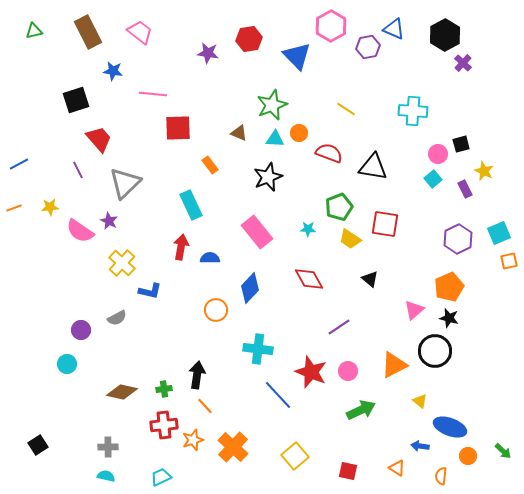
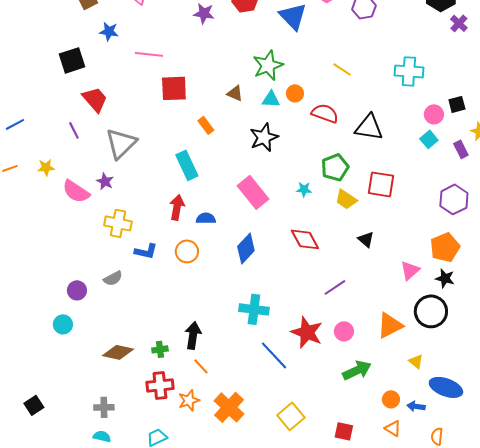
yellow cross: (122, 263) -> (118, 223), turned -32
orange circle: (216, 310) -> (187, 251), moved
orange circle: (468, 456) -> (391, 399), moved

